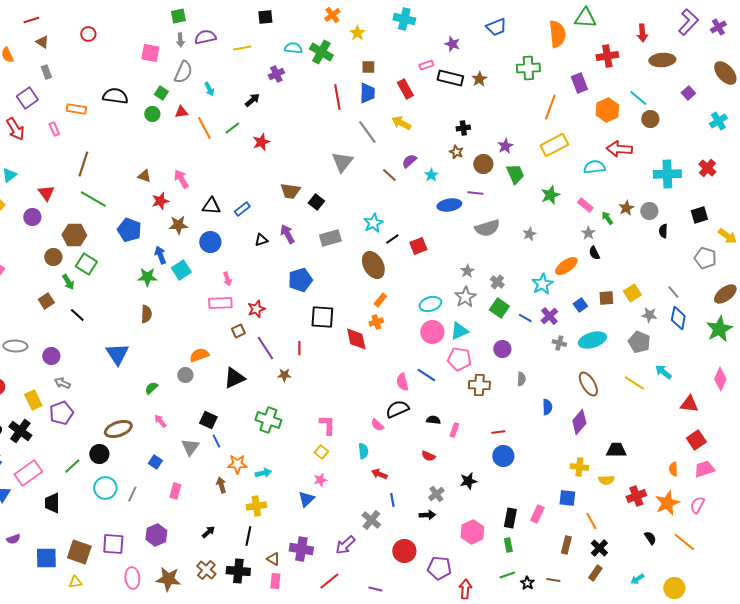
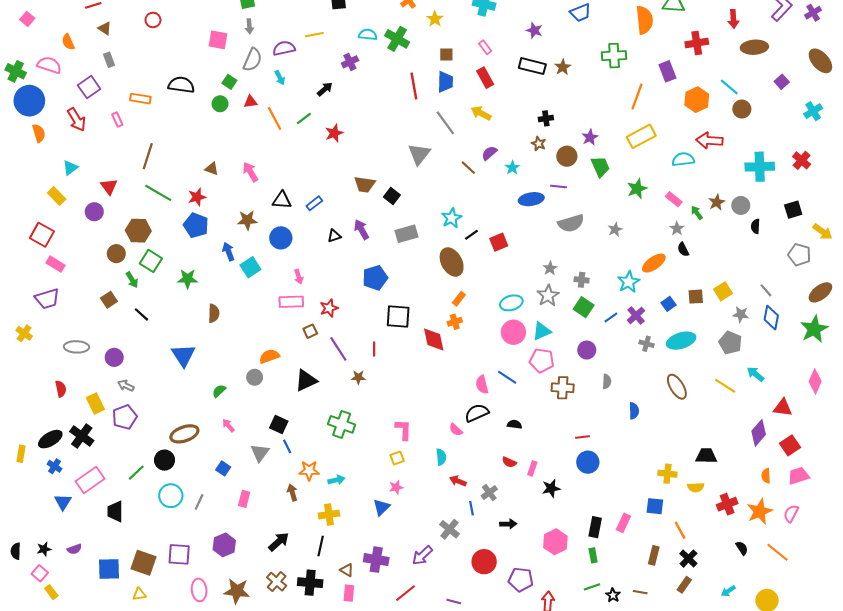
purple semicircle: (205, 37) -> (284, 48), moved
pink rectangle: (426, 65) -> (485, 47), moved, turned 72
red star: (160, 201) -> (197, 197), moved
green star: (147, 277) -> (188, 279), moved
gray cross: (497, 282) -> (582, 280), turned -32
blue line: (525, 318) -> (611, 318), turned -64
purple diamond: (579, 422) -> (759, 433), moved
pink rectangle: (454, 430) -> (532, 468), moved
yellow square: (321, 452) -> (397, 458), turned 32
gray cross: (436, 494) -> (489, 493), moved
black arrow: (208, 532) -> (279, 542), size x1.5

